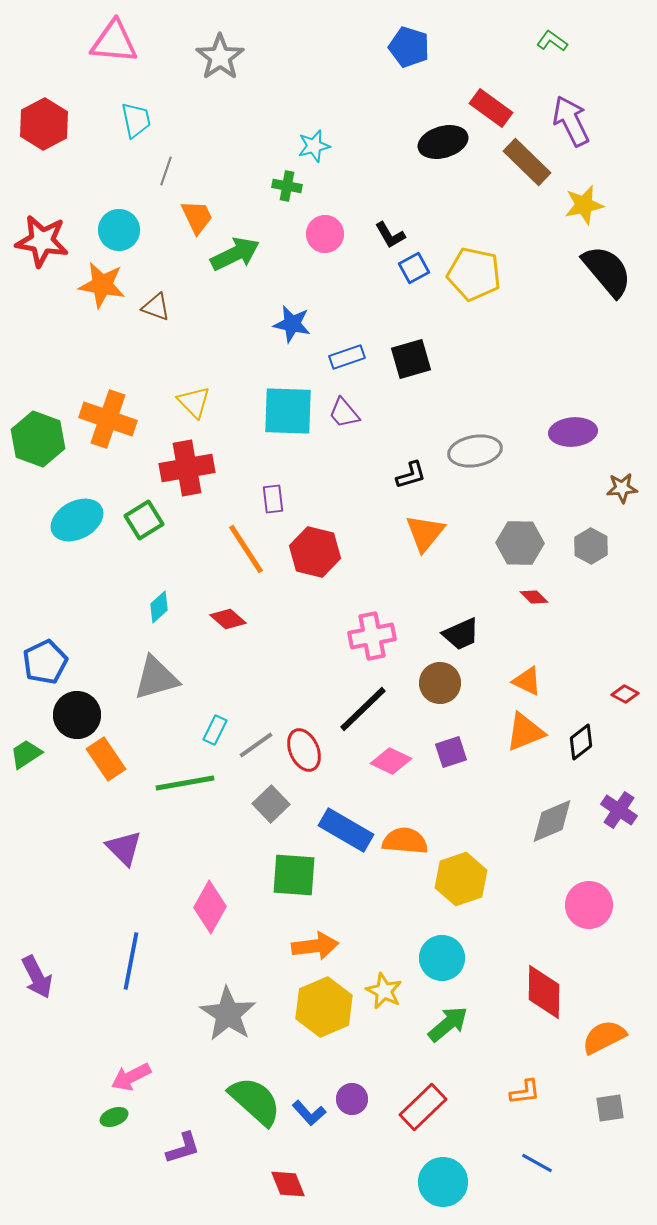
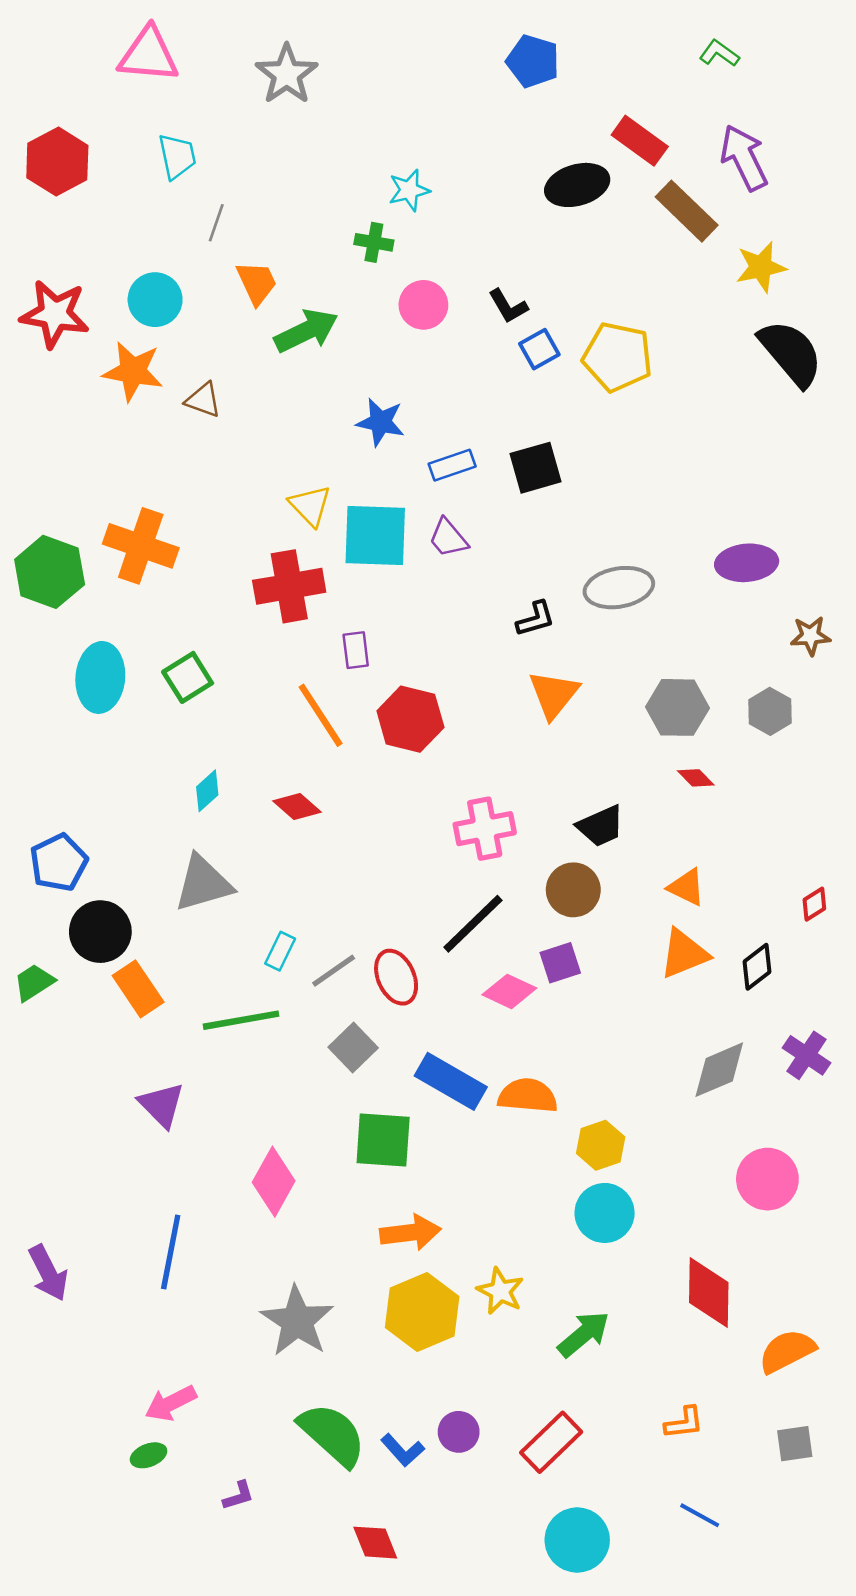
yellow triangle: (194, 402) -> (310, 505), moved
red cross: (187, 468) -> (289, 586), moved
cyan ellipse: (77, 520) -> (100, 677), turned -57
red diamond: (625, 694) -> (814, 904), turned -60
purple square: (451, 752) -> (560, 963), moved
yellow hexagon: (461, 879) -> (601, 1145), size x0.7
cyan circle: (442, 958) -> (605, 1213), moved
purple L-shape: (183, 1148) -> (238, 1496), size x0.7

